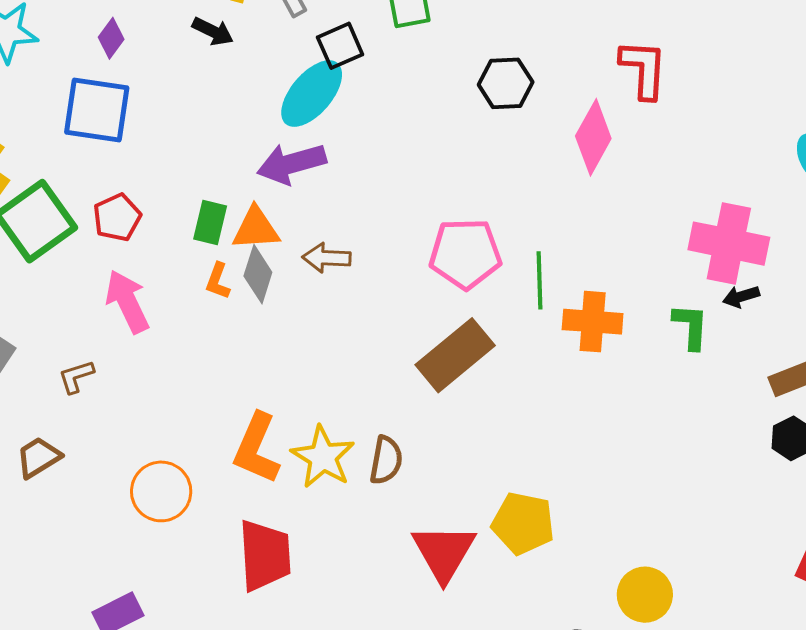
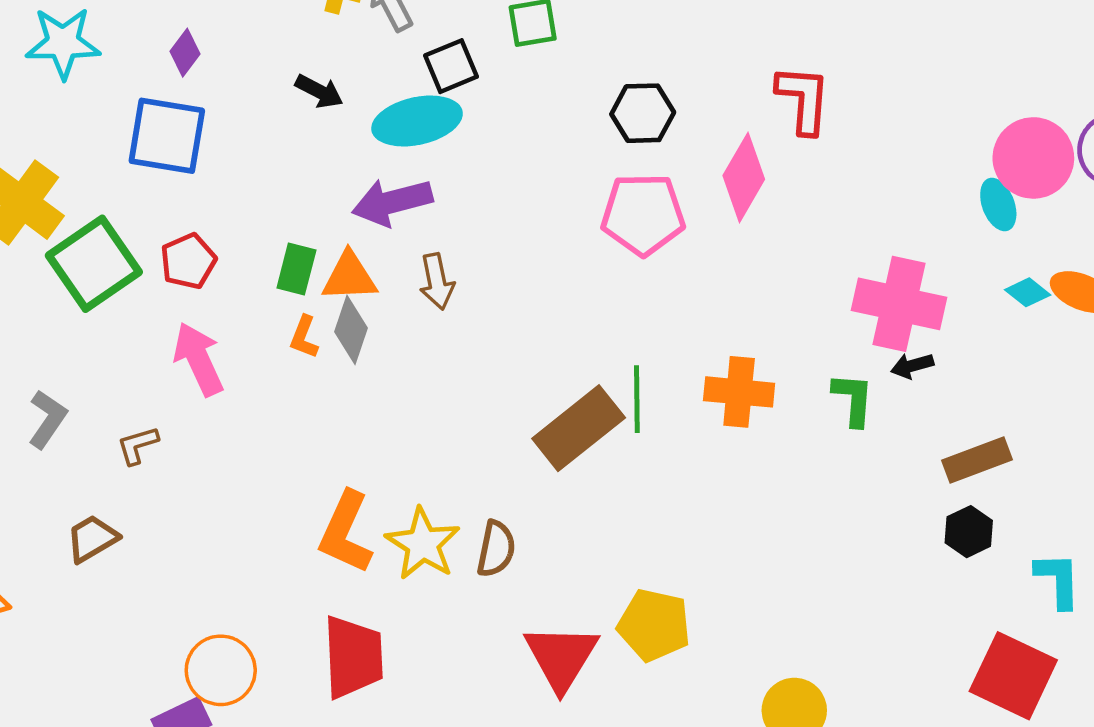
black arrow: (213, 31) -> (319, 91), moved
cyan ellipse: (312, 94) -> (417, 121), turned 36
pink pentagon: (465, 254) -> (643, 214), moved
brown arrow: (327, 258) -> (437, 281), moved, turned -105
green line: (539, 280) -> (637, 399), moved
orange circle: (161, 491) -> (221, 670), moved

